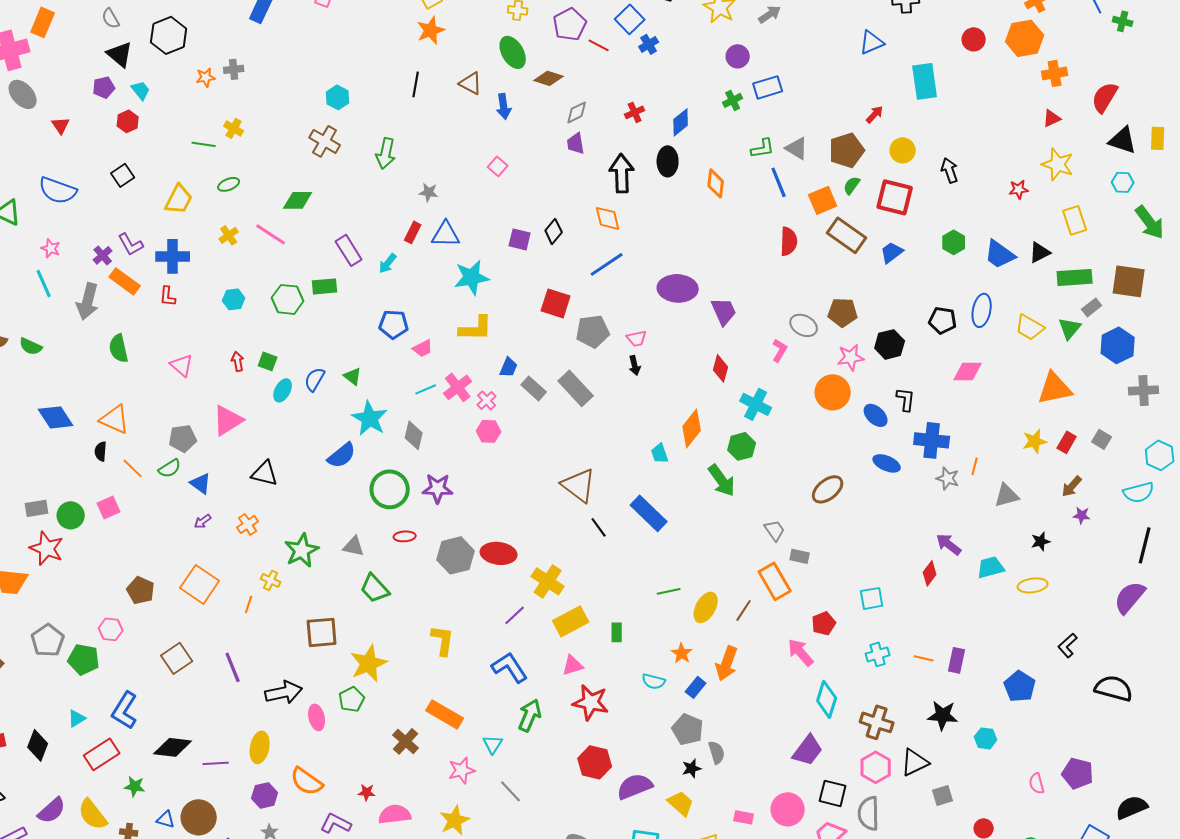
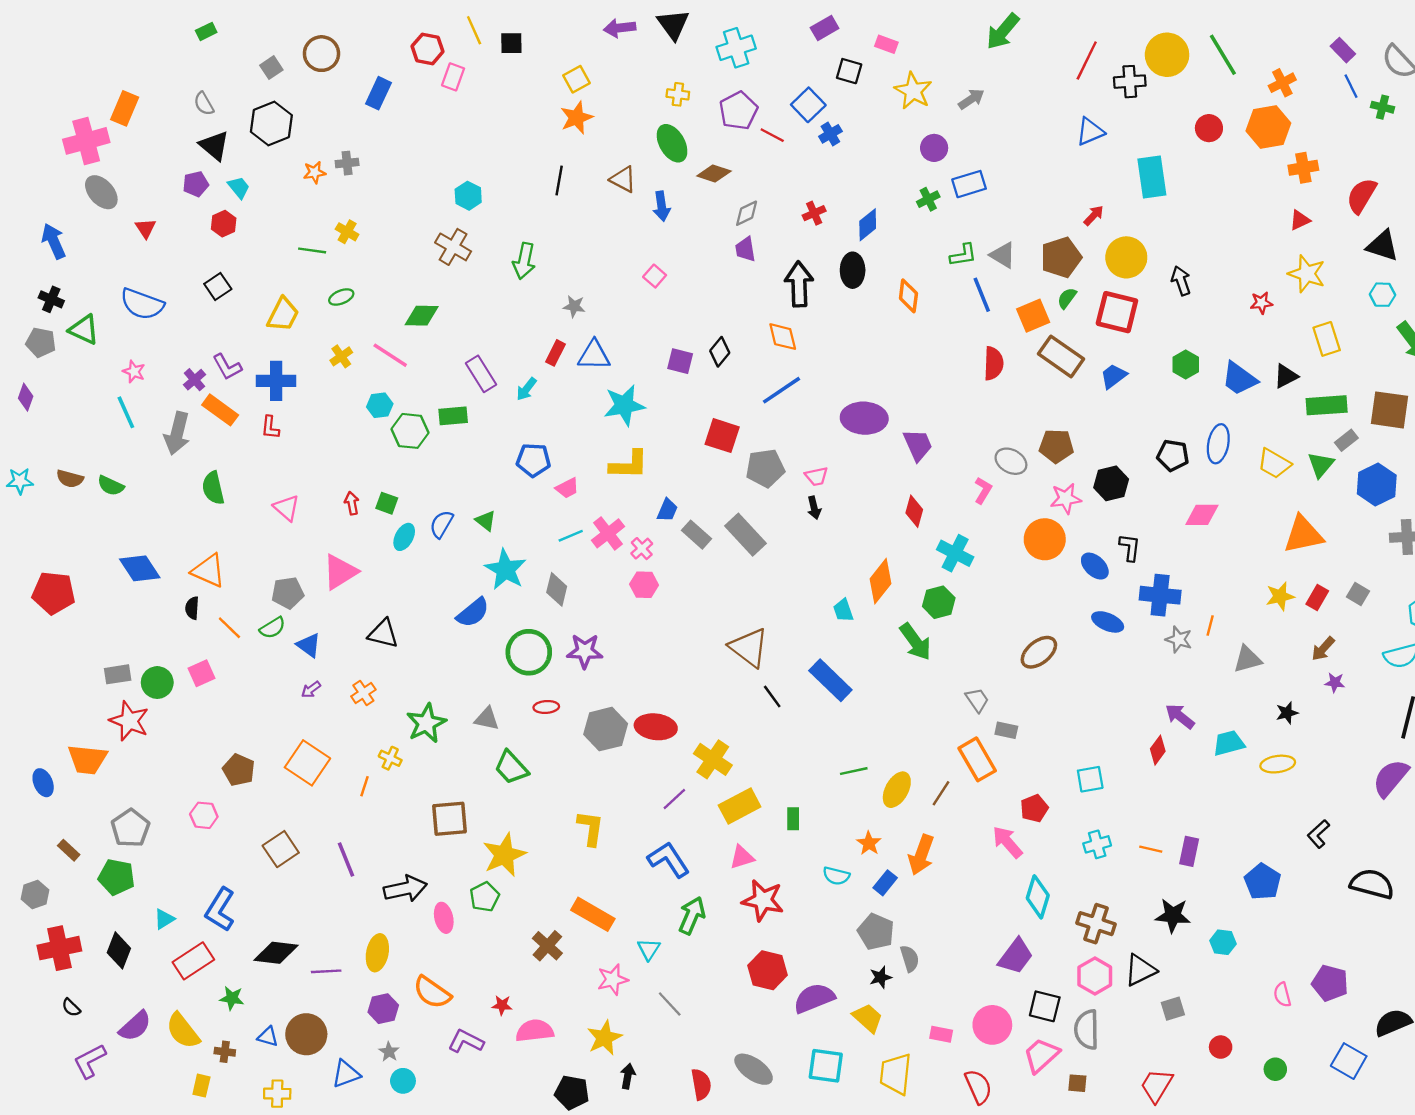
yellow circle: (903, 150) -> (1126, 257), size x1.4
cyan hexagon: (234, 299) -> (380, 405), moved
green pentagon: (84, 659) -> (116, 877), moved

